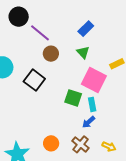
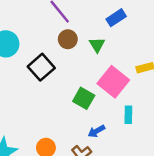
green triangle: (83, 52) -> (97, 45), moved
cyan rectangle: (92, 104) -> (128, 115), moved

